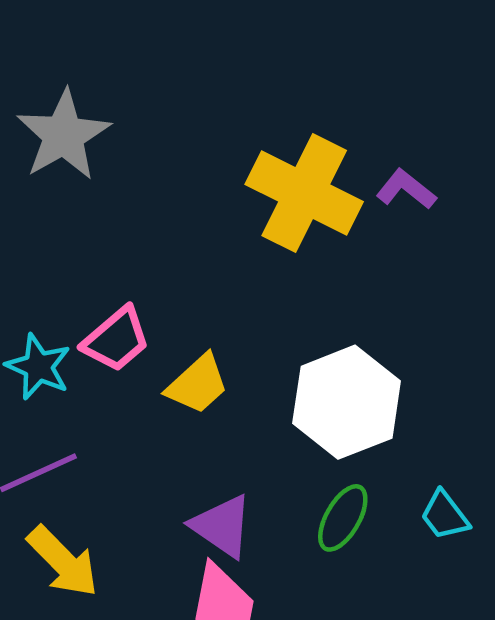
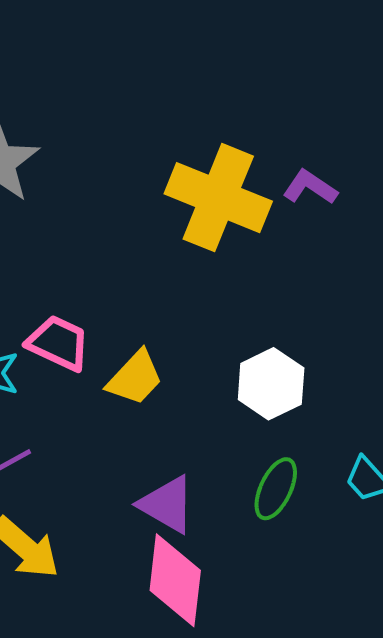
pink trapezoid: (116, 339) -> (58, 343), turned -110
white hexagon: (347, 402) -> (271, 384), size x0.7

